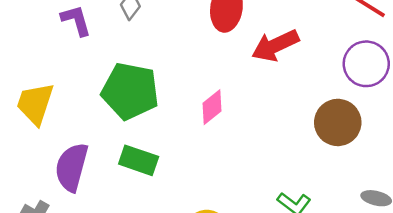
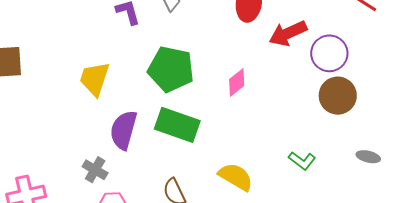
purple circle: (366, 64) -> (329, 53), moved
green rectangle: (139, 160) -> (177, 125), size x1.4

